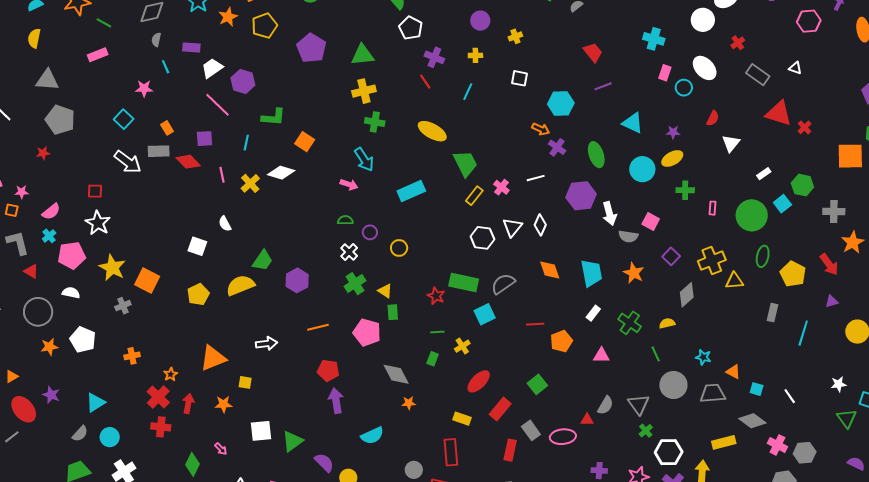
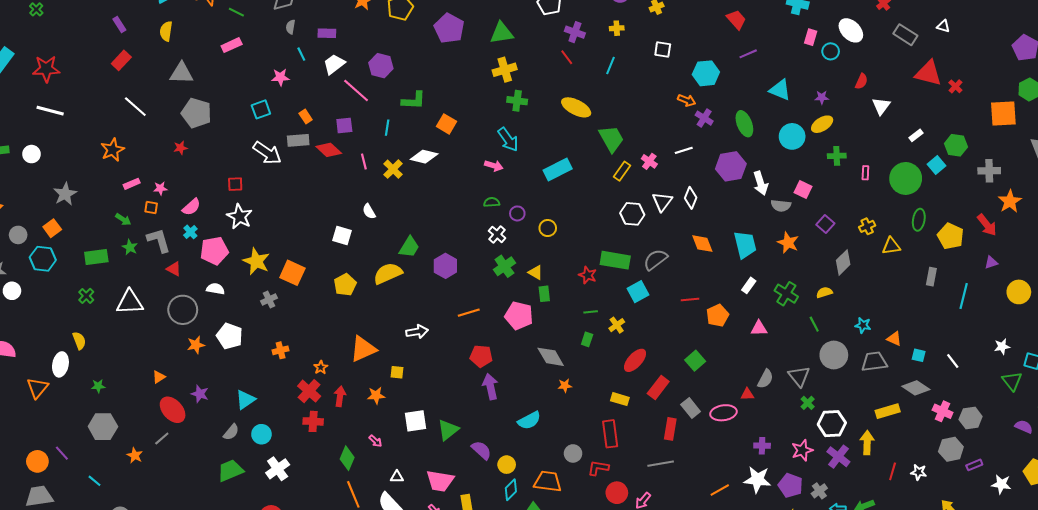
white trapezoid: (212, 68) -> (334, 64), moved
cyan square: (124, 119) -> (261, 109), turned 30
yellow cross: (712, 260) -> (867, 226), size x0.6

